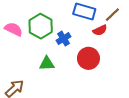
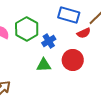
green triangle: (47, 64) -> (44, 65), moved

